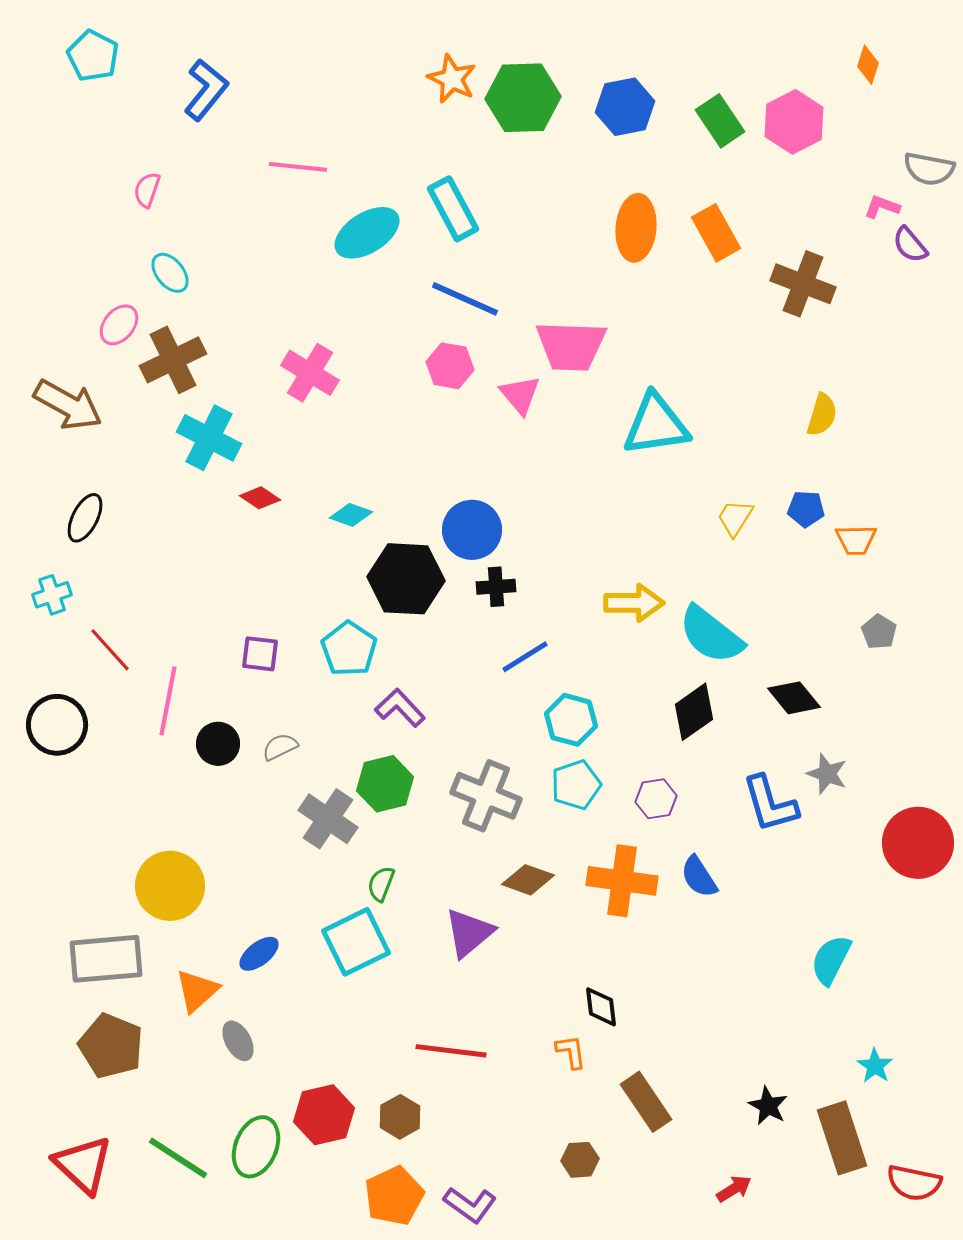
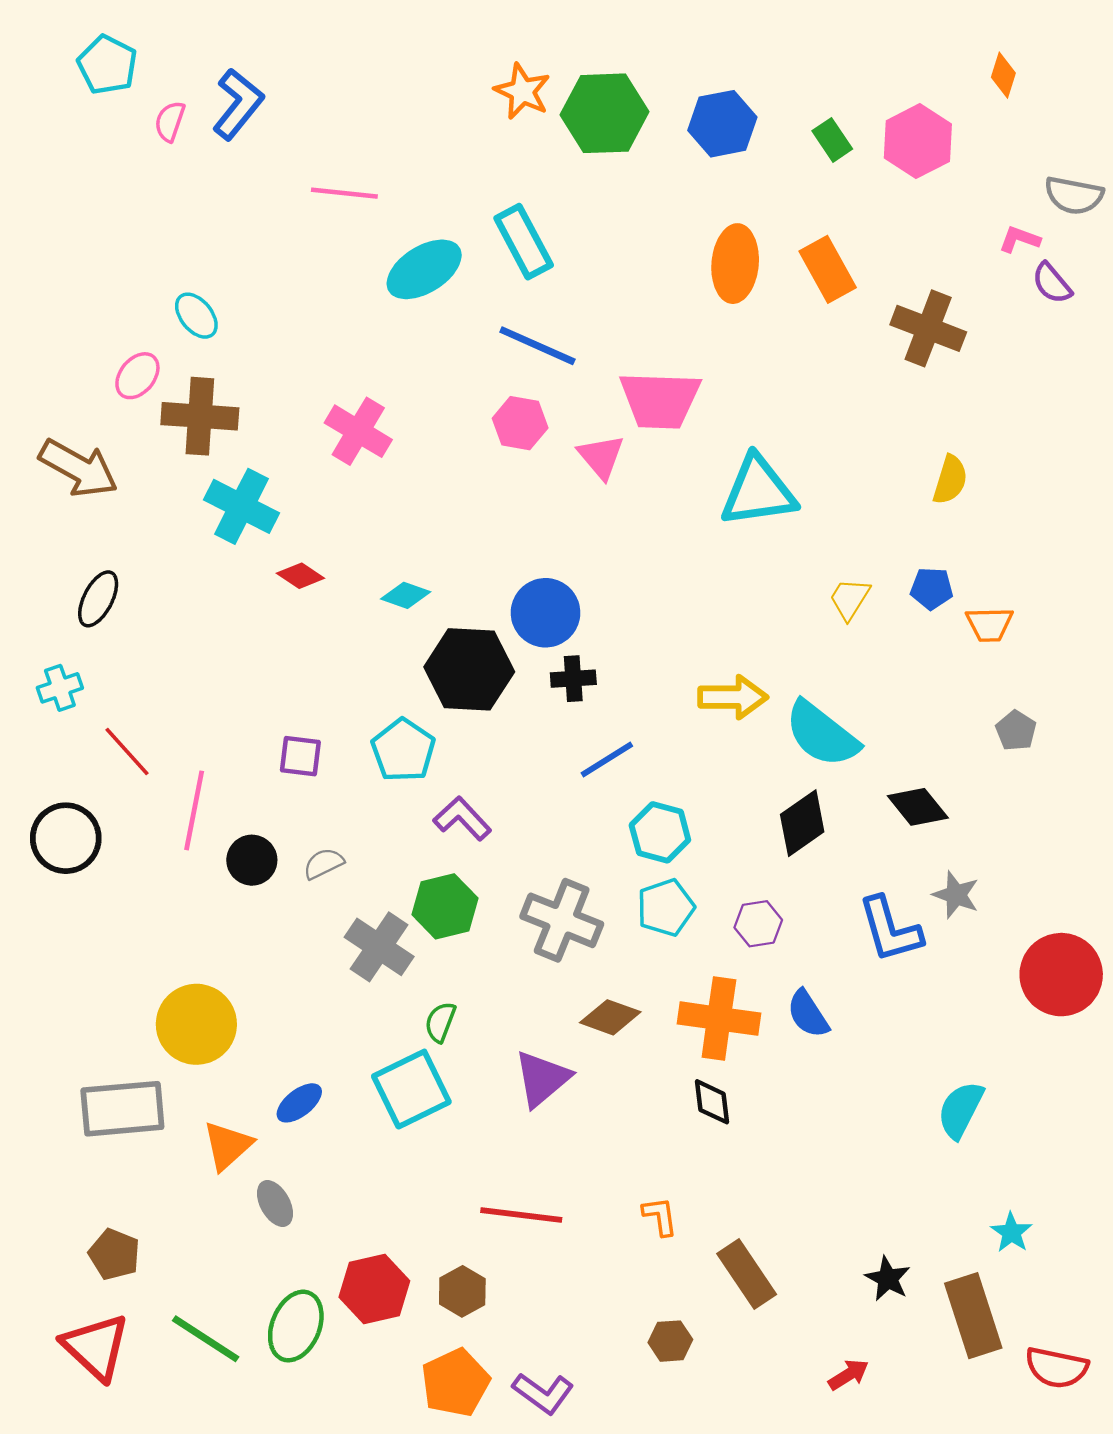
green rectangle: (720, 121) -> (832, 140), size x0.7
pink semicircle: (147, 190) -> (170, 121), moved
brown cross: (173, 360) -> (200, 416), turned 30
black diamond: (601, 1007) -> (712, 1102), moved
brown pentagon: (111, 1046) -> (114, 1254), moved, size x0.7

